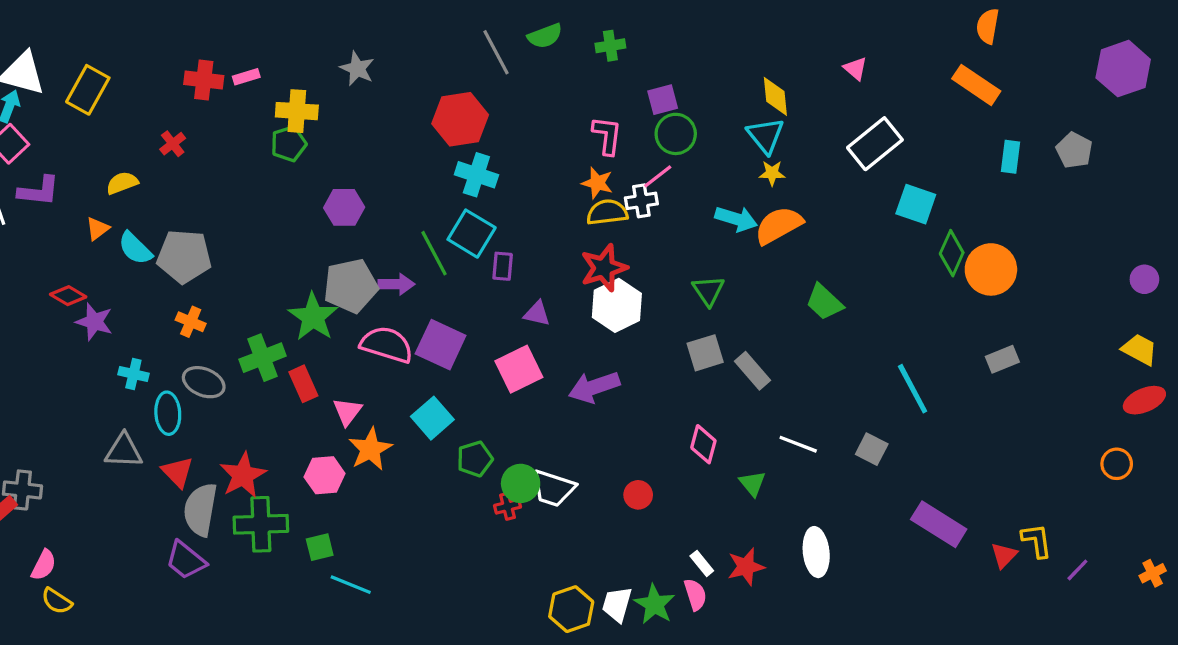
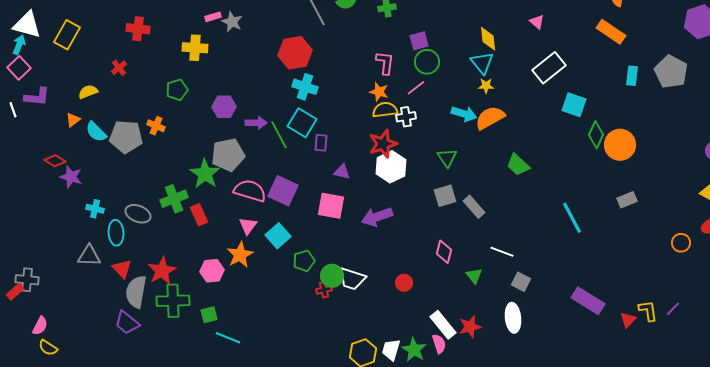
pink rectangle: (246, 77) -> (213, 17), moved
green pentagon: (289, 144) -> (177, 90), moved
gray pentagon: (1074, 150) -> (671, 72), size x1.5
white cross: (641, 201) -> (406, 117), moved
purple arrow: (396, 284) -> (256, 123), moved
orange cross: (191, 322) -> (156, 126), moved
pink square: (519, 369) -> (331, 206), turned 36
pink triangle: (347, 412) -> (248, 226), moved
gray square: (872, 449) -> (521, 282), moved
orange circle: (1117, 464) -> (681, 243), moved
white rectangle: (702, 563) -> (443, 325), size x1.8
purple line: (1077, 570) -> (673, 309), moved

